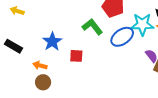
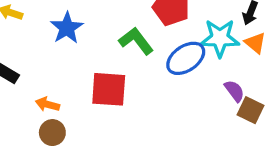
blue star: (52, 42) -> (67, 28), moved
red square: (76, 56) -> (109, 89), size x1.6

